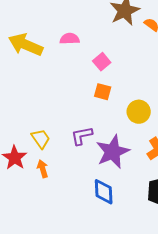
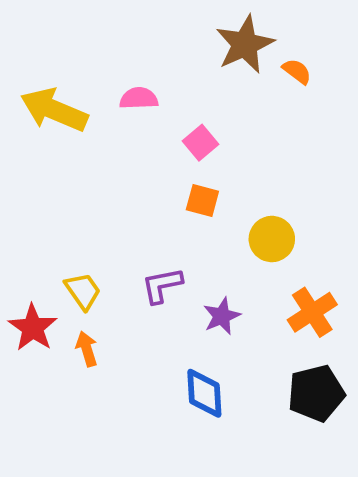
purple star: (113, 152) -> (222, 316), size x0.6

